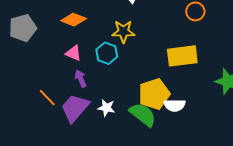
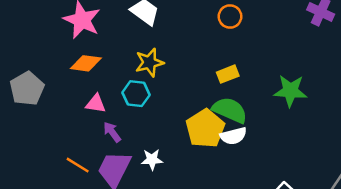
yellow rectangle: (182, 56) -> (228, 74), size x0.6
green semicircle: (143, 115) -> (230, 110), moved

